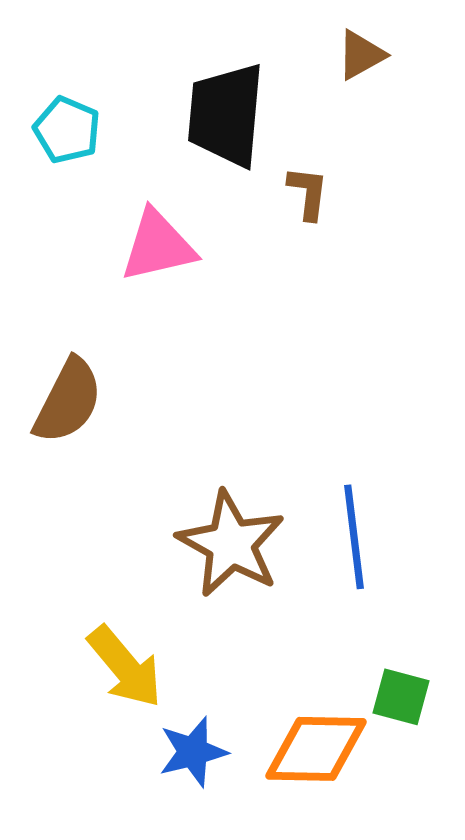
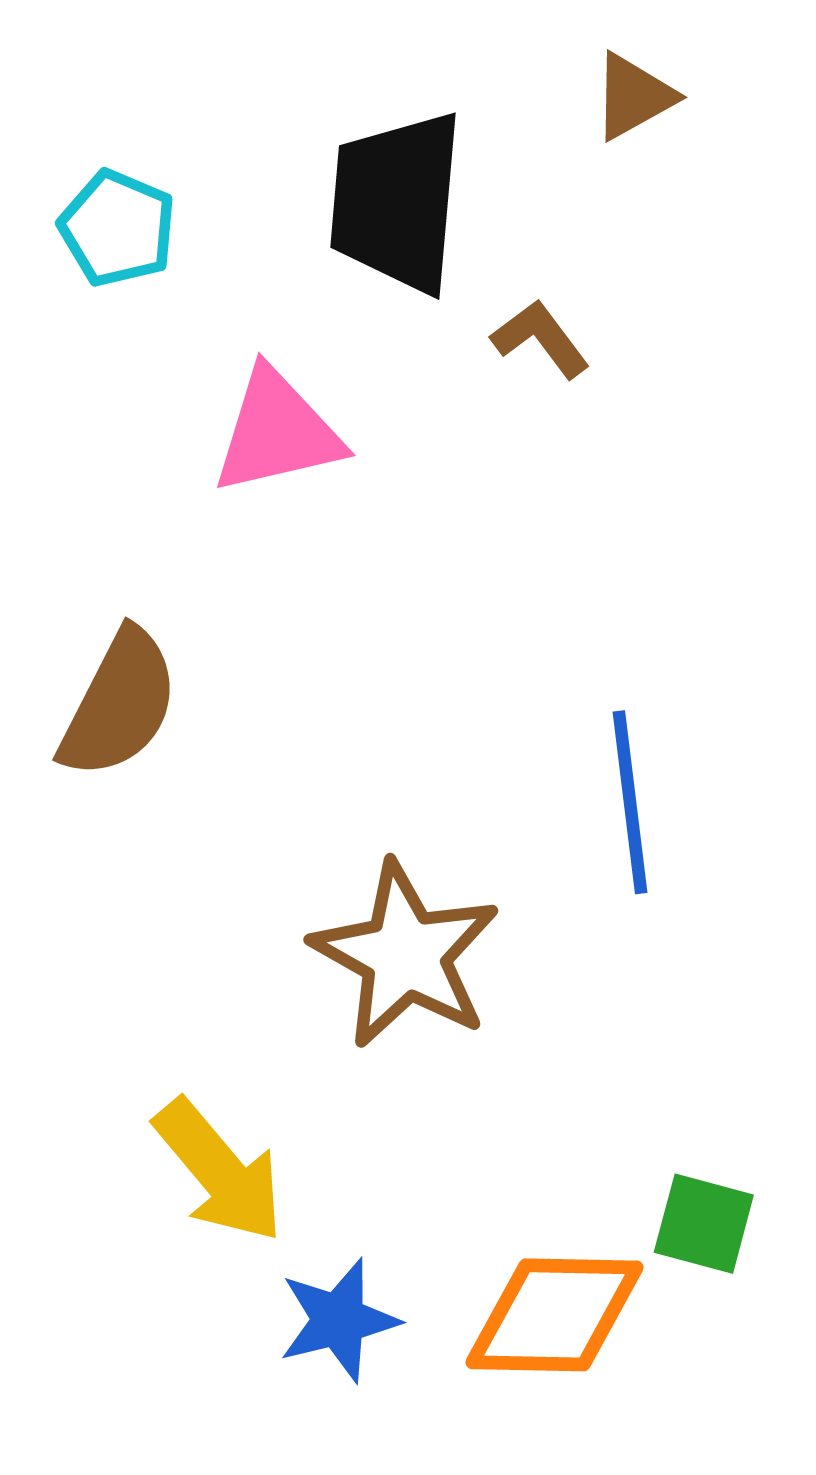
brown L-shape: (308, 193) -> (541, 339), turned -44
blue line: (354, 537) -> (630, 802), moved

